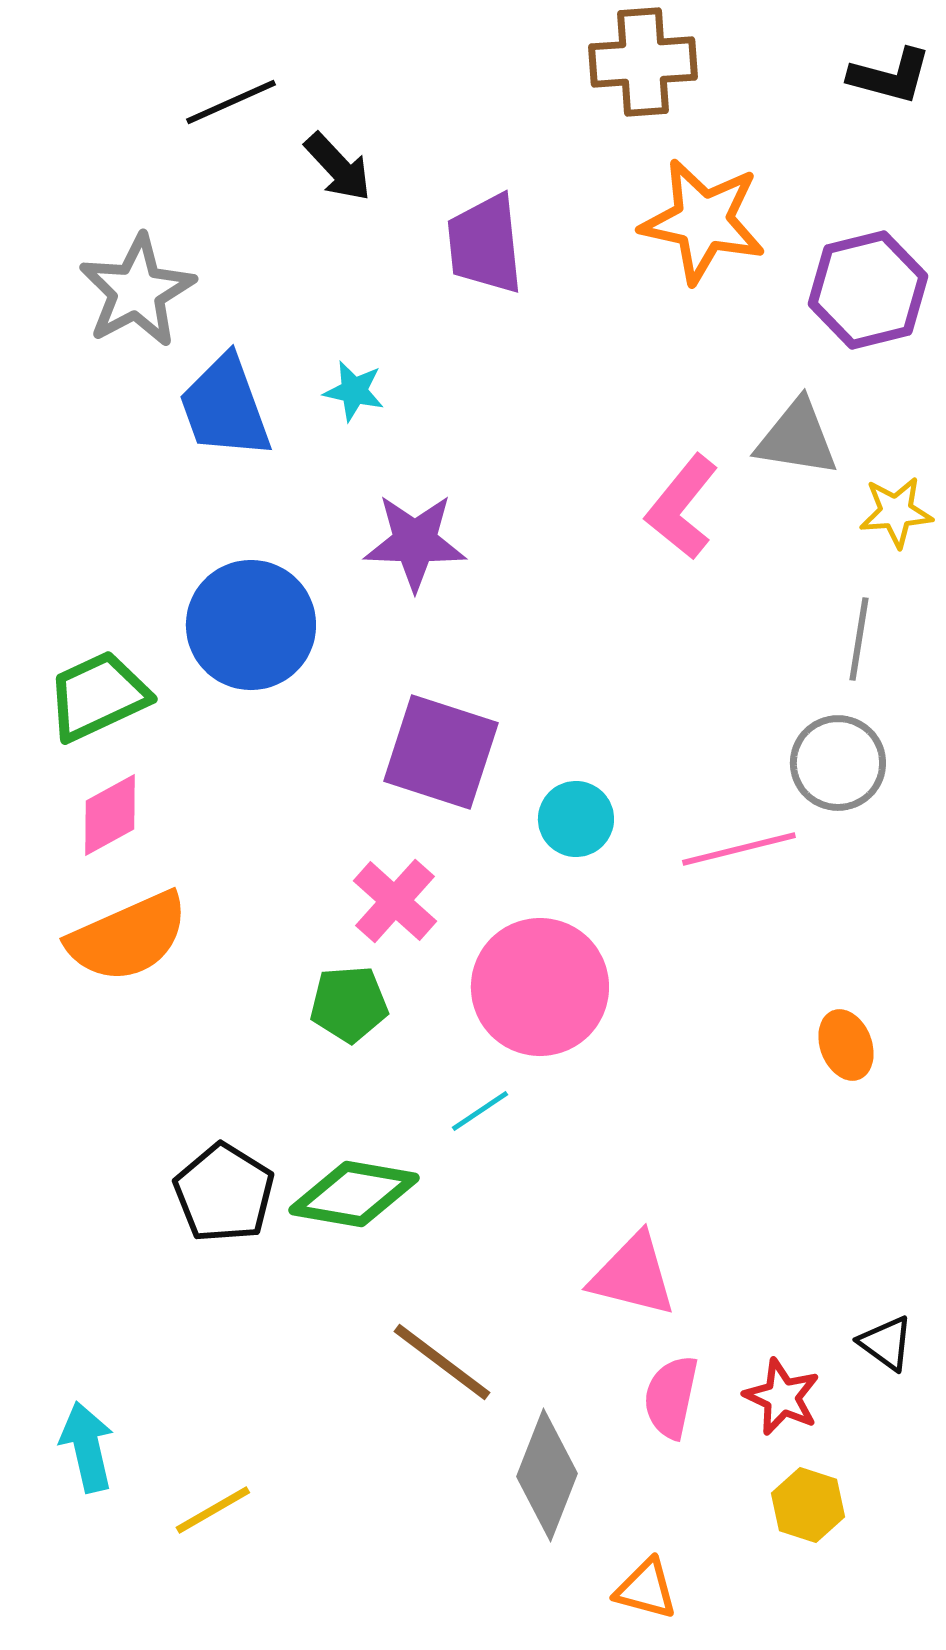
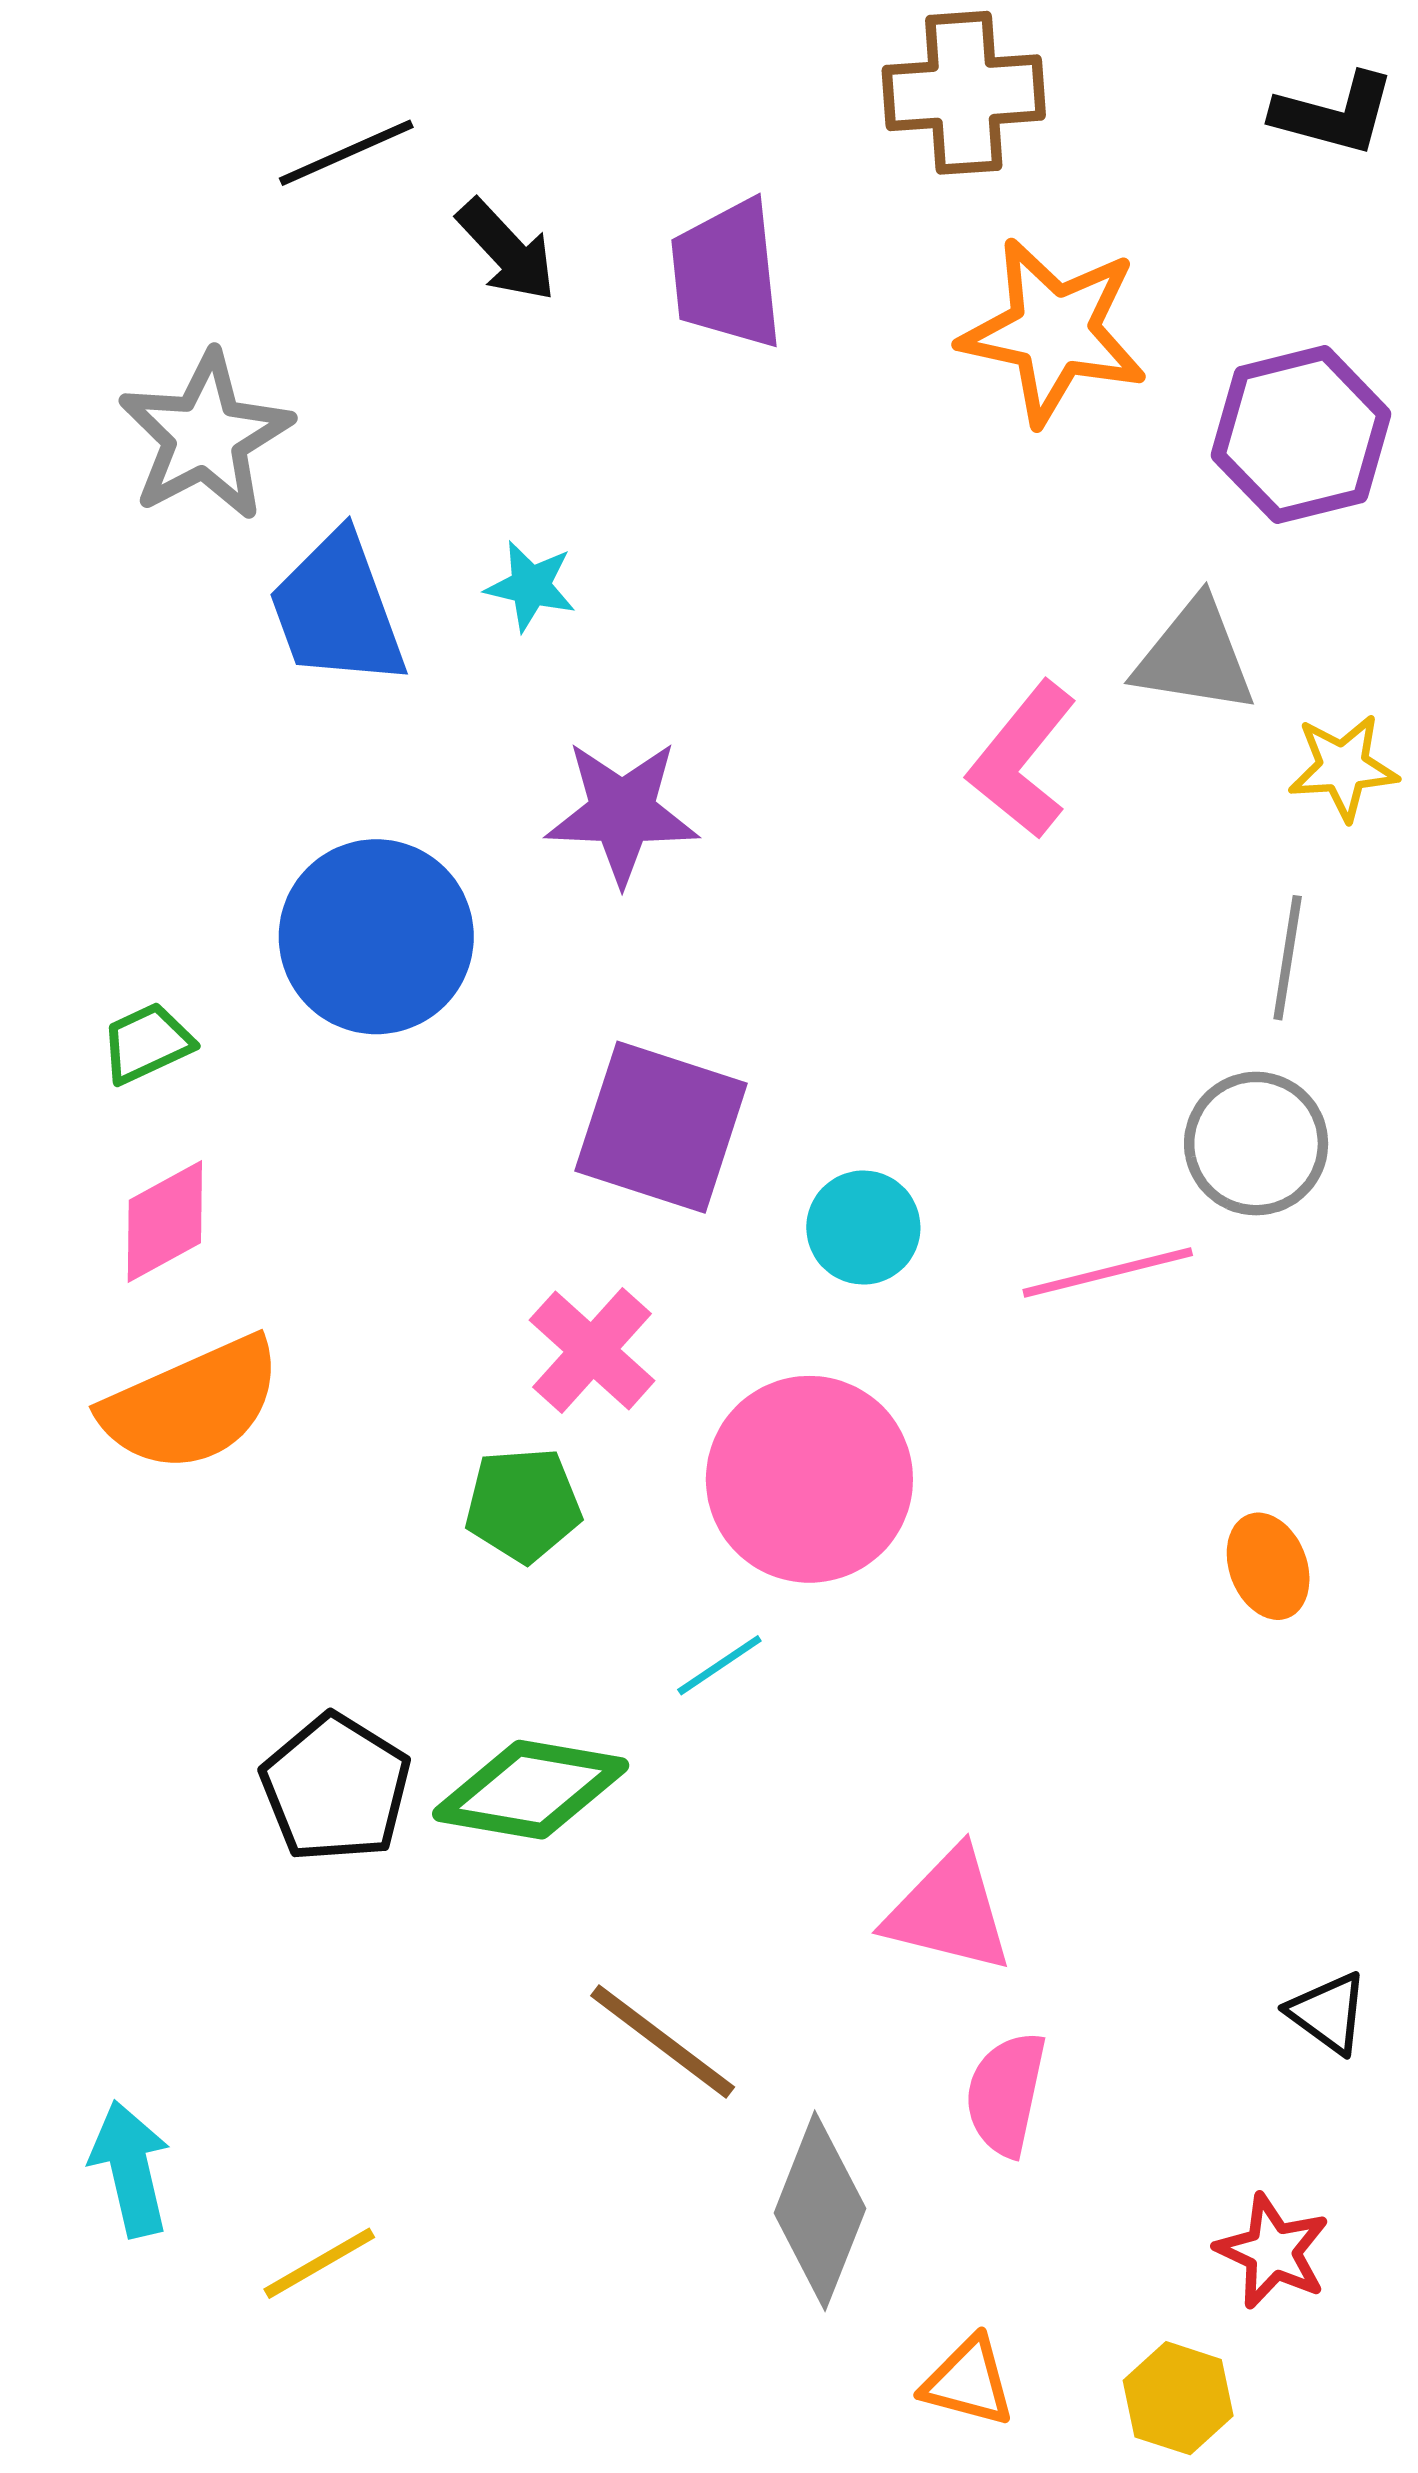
purple trapezoid: (485, 244) -> (727, 274), moved
green trapezoid: (98, 696) -> (147, 1043), size x0.6
red star: (782, 1397) -> (1273, 2251), moved
yellow hexagon: (808, 1505) -> (1178, 2398), moved

